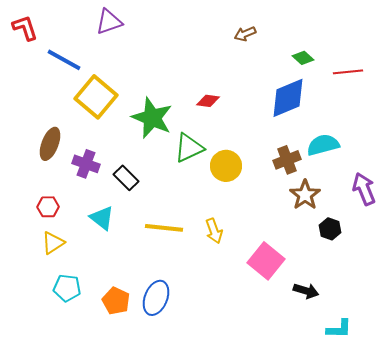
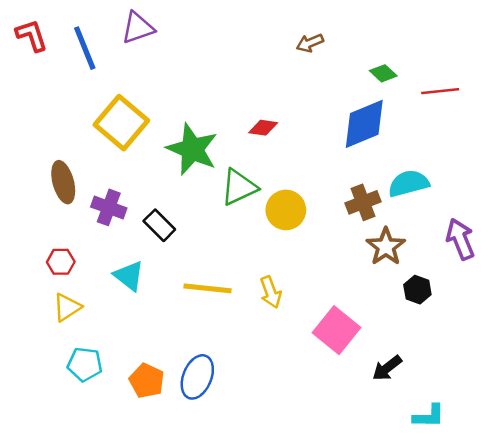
blue line: (64, 60) -> (85, 48), moved, turned 39
brown ellipse: (50, 144) -> (63, 182), turned -36
black arrow: (306, 291) -> (387, 368), turned 125

